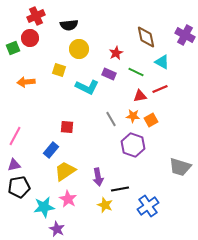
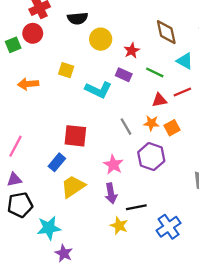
yellow circle: (79, 49) -> (101, 39), moved
red square: (67, 127) -> (75, 136), size x1.5
pink star: (68, 199) -> (113, 165), moved

